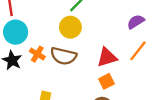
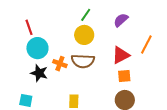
purple semicircle: (136, 22) -> (121, 20), moved
orange square: (107, 81) -> (124, 76), turned 32

